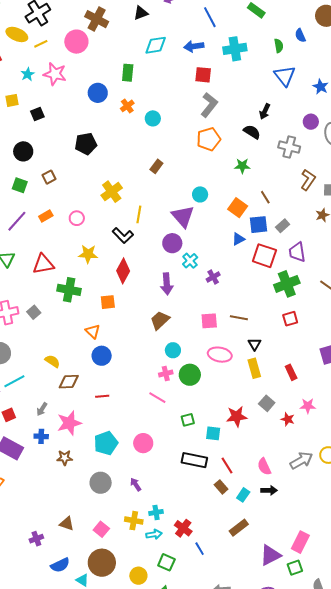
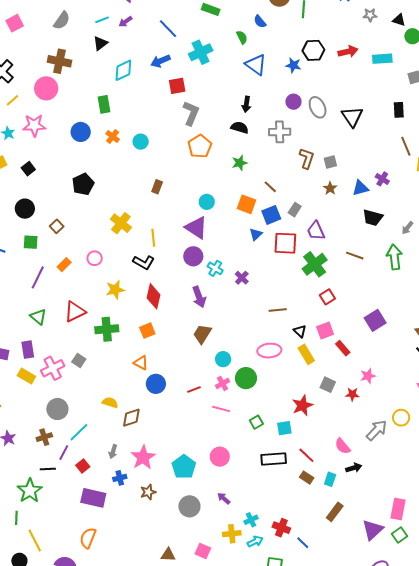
pink square: (209, 321) -> (325, 330), moved
red line: (102, 396) -> (194, 390), moved

